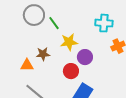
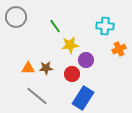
gray circle: (34, 15) -> (16, 17), moved
brown star: (43, 54) -> (46, 68), moved

